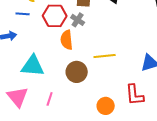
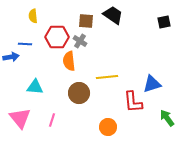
blue line: (23, 14) -> (25, 44), moved
cyan triangle: (33, 66) -> (35, 87), size x0.7
red L-shape: (135, 95) -> (133, 102), moved

